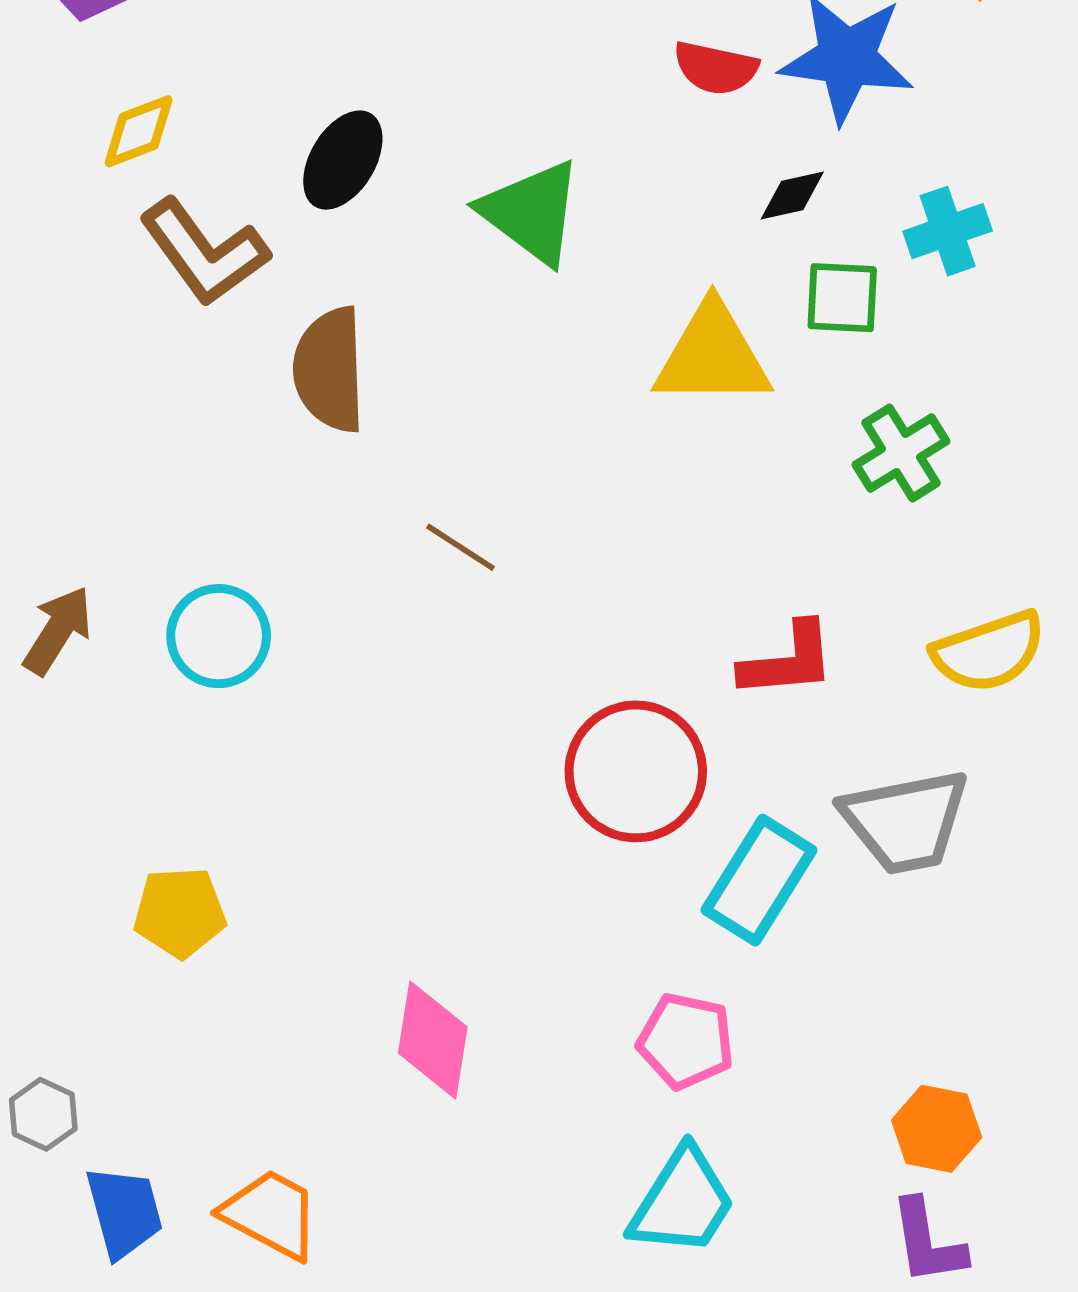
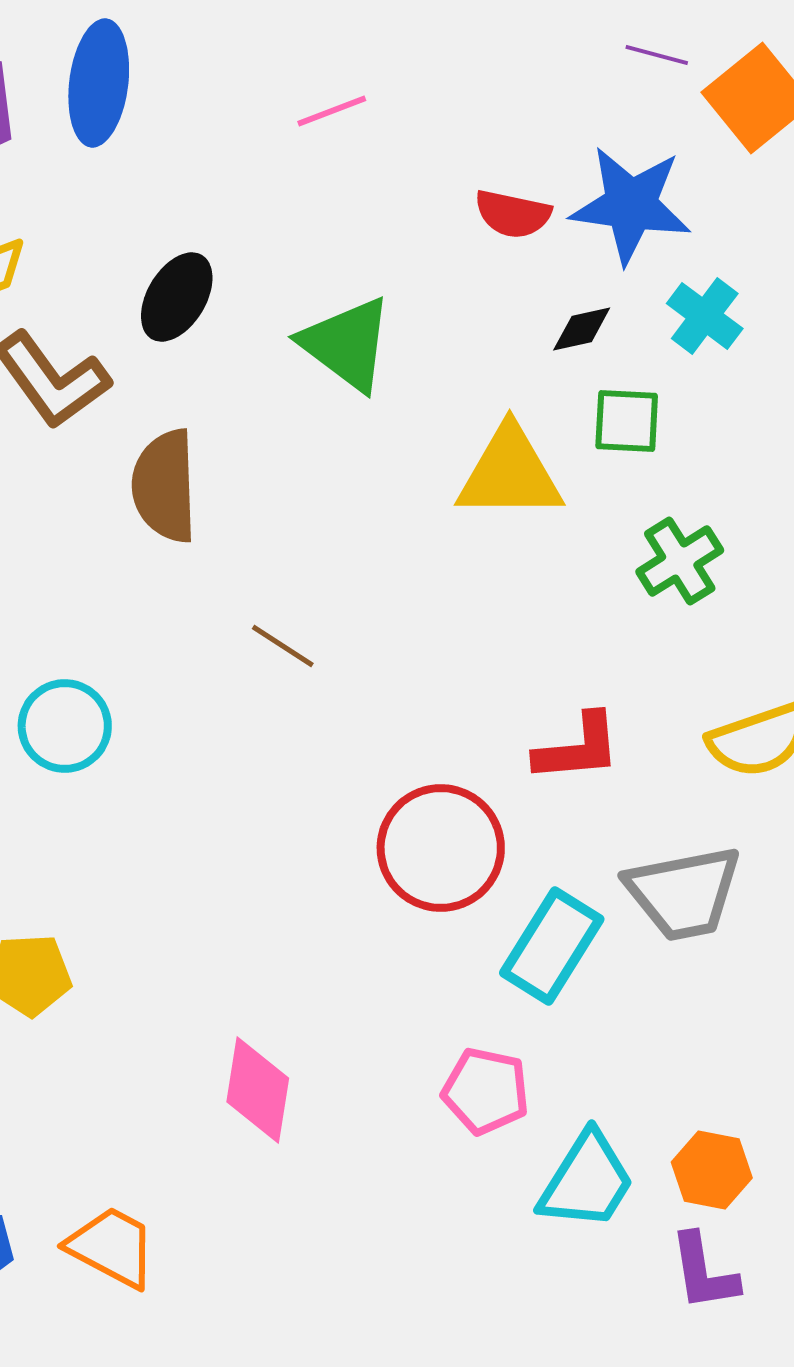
cyan cross: (948, 231) -> (705, 316), moved, turned -34
cyan trapezoid: (682, 1202) -> (587, 1181), moved

